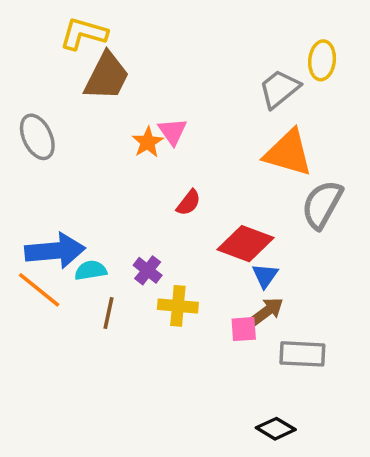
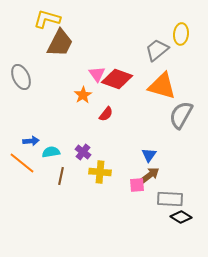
orange star: (148, 142) -> (83, 95), moved
red diamond: (246, 244) -> (117, 79), moved
blue arrow: (55, 251) -> (31, 141), size x0.5
black diamond: (276, 429) -> (181, 217), moved

